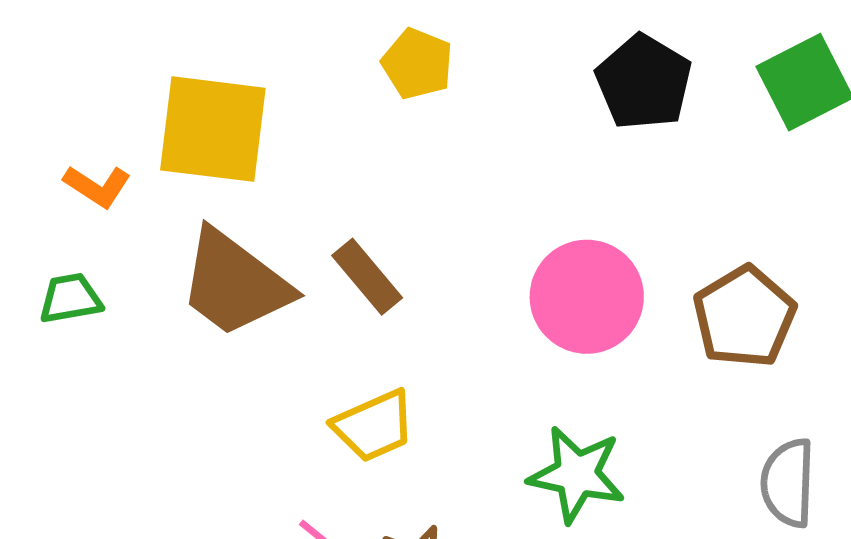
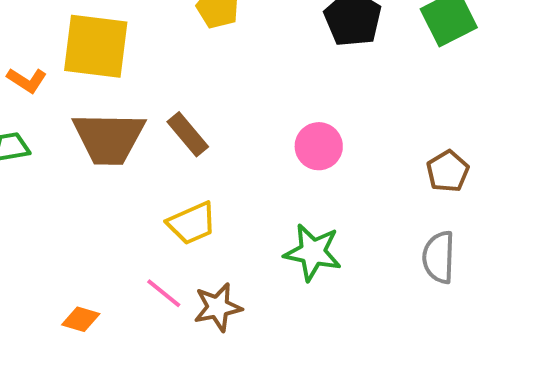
brown trapezoid: (235, 283) -> (109, 138), turned -36
pink circle: (587, 297) -> (319, 146), size x0.7
brown pentagon: (744, 317) -> (448, 171), moved, size x0.7

